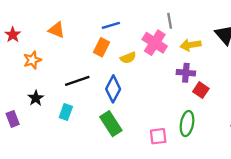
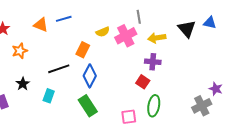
blue line: (111, 25) -> (64, 19), moved
pink cross: (155, 43) -> (126, 36), turned 30
orange rectangle: (102, 47) -> (83, 50), moved
yellow semicircle: (128, 58) -> (103, 32), moved
red square: (201, 90) -> (143, 82), moved

